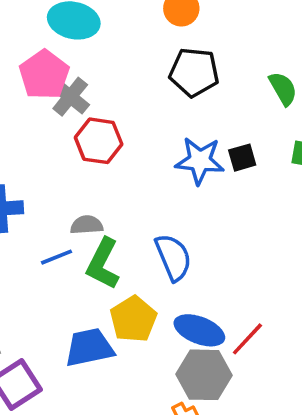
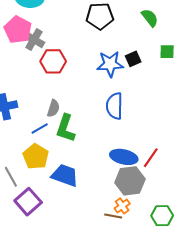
gray semicircle: (87, 225) -> (53, 108), turned 120
blue semicircle: (173, 257) -> (114, 106), moved, turned -148
yellow pentagon: (133, 319) -> (36, 157), moved
blue trapezoid: (89, 348) -> (65, 175), turned 40

